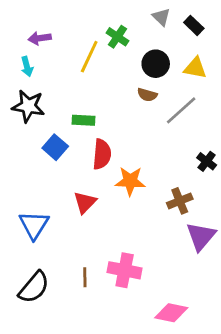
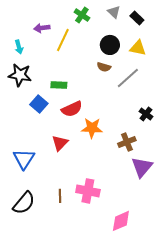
green cross: (117, 37) -> (82, 15), moved
purple arrow: (40, 38) -> (42, 28), moved
red semicircle: (102, 154) -> (72, 109), turned 60
pink diamond: (171, 313) -> (121, 221), turned -35

